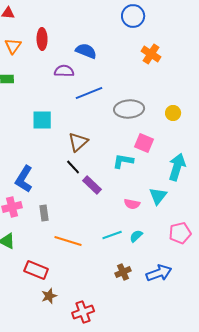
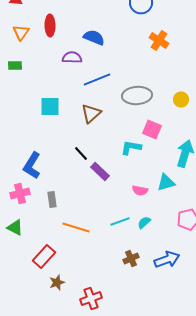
brown triangle: (78, 142) -> (91, 114), moved
cyan triangle: (158, 196) -> (166, 182), turned 36
red rectangle: (36, 270) -> (44, 256), turned -70

